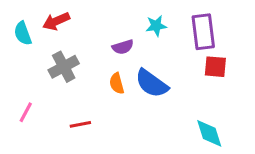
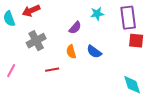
purple semicircle: (123, 47) -> (75, 28), turned -32
blue semicircle: (152, 83) -> (94, 52), size x0.7
red line: (80, 124) -> (52, 70), moved

